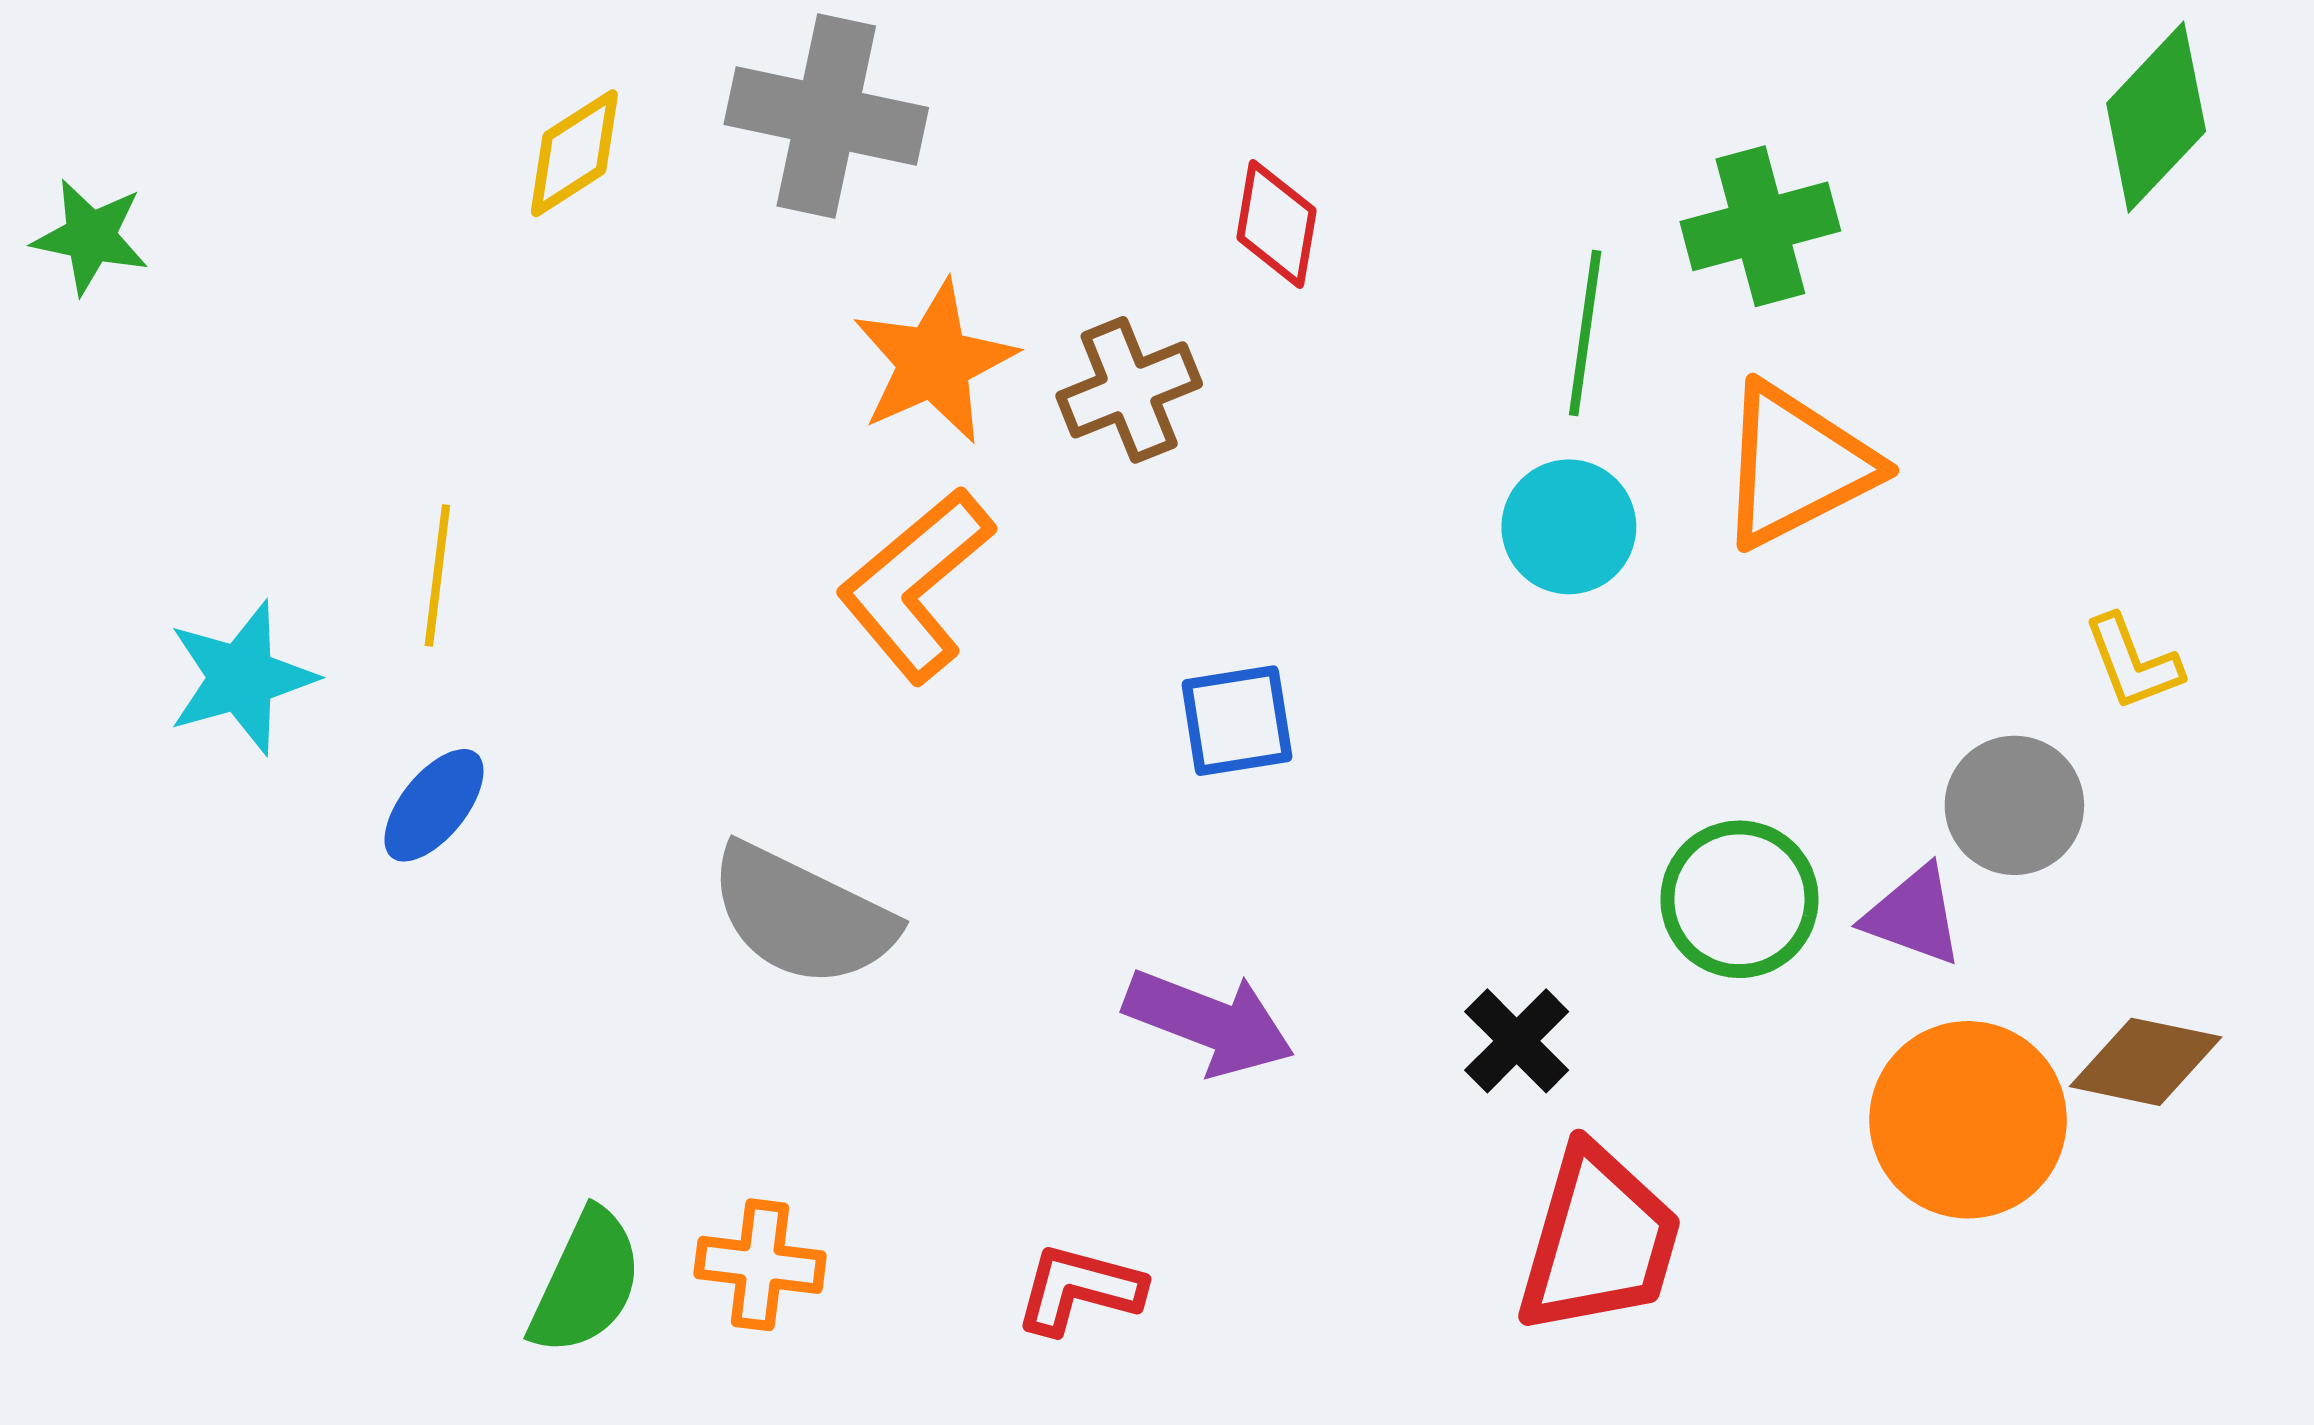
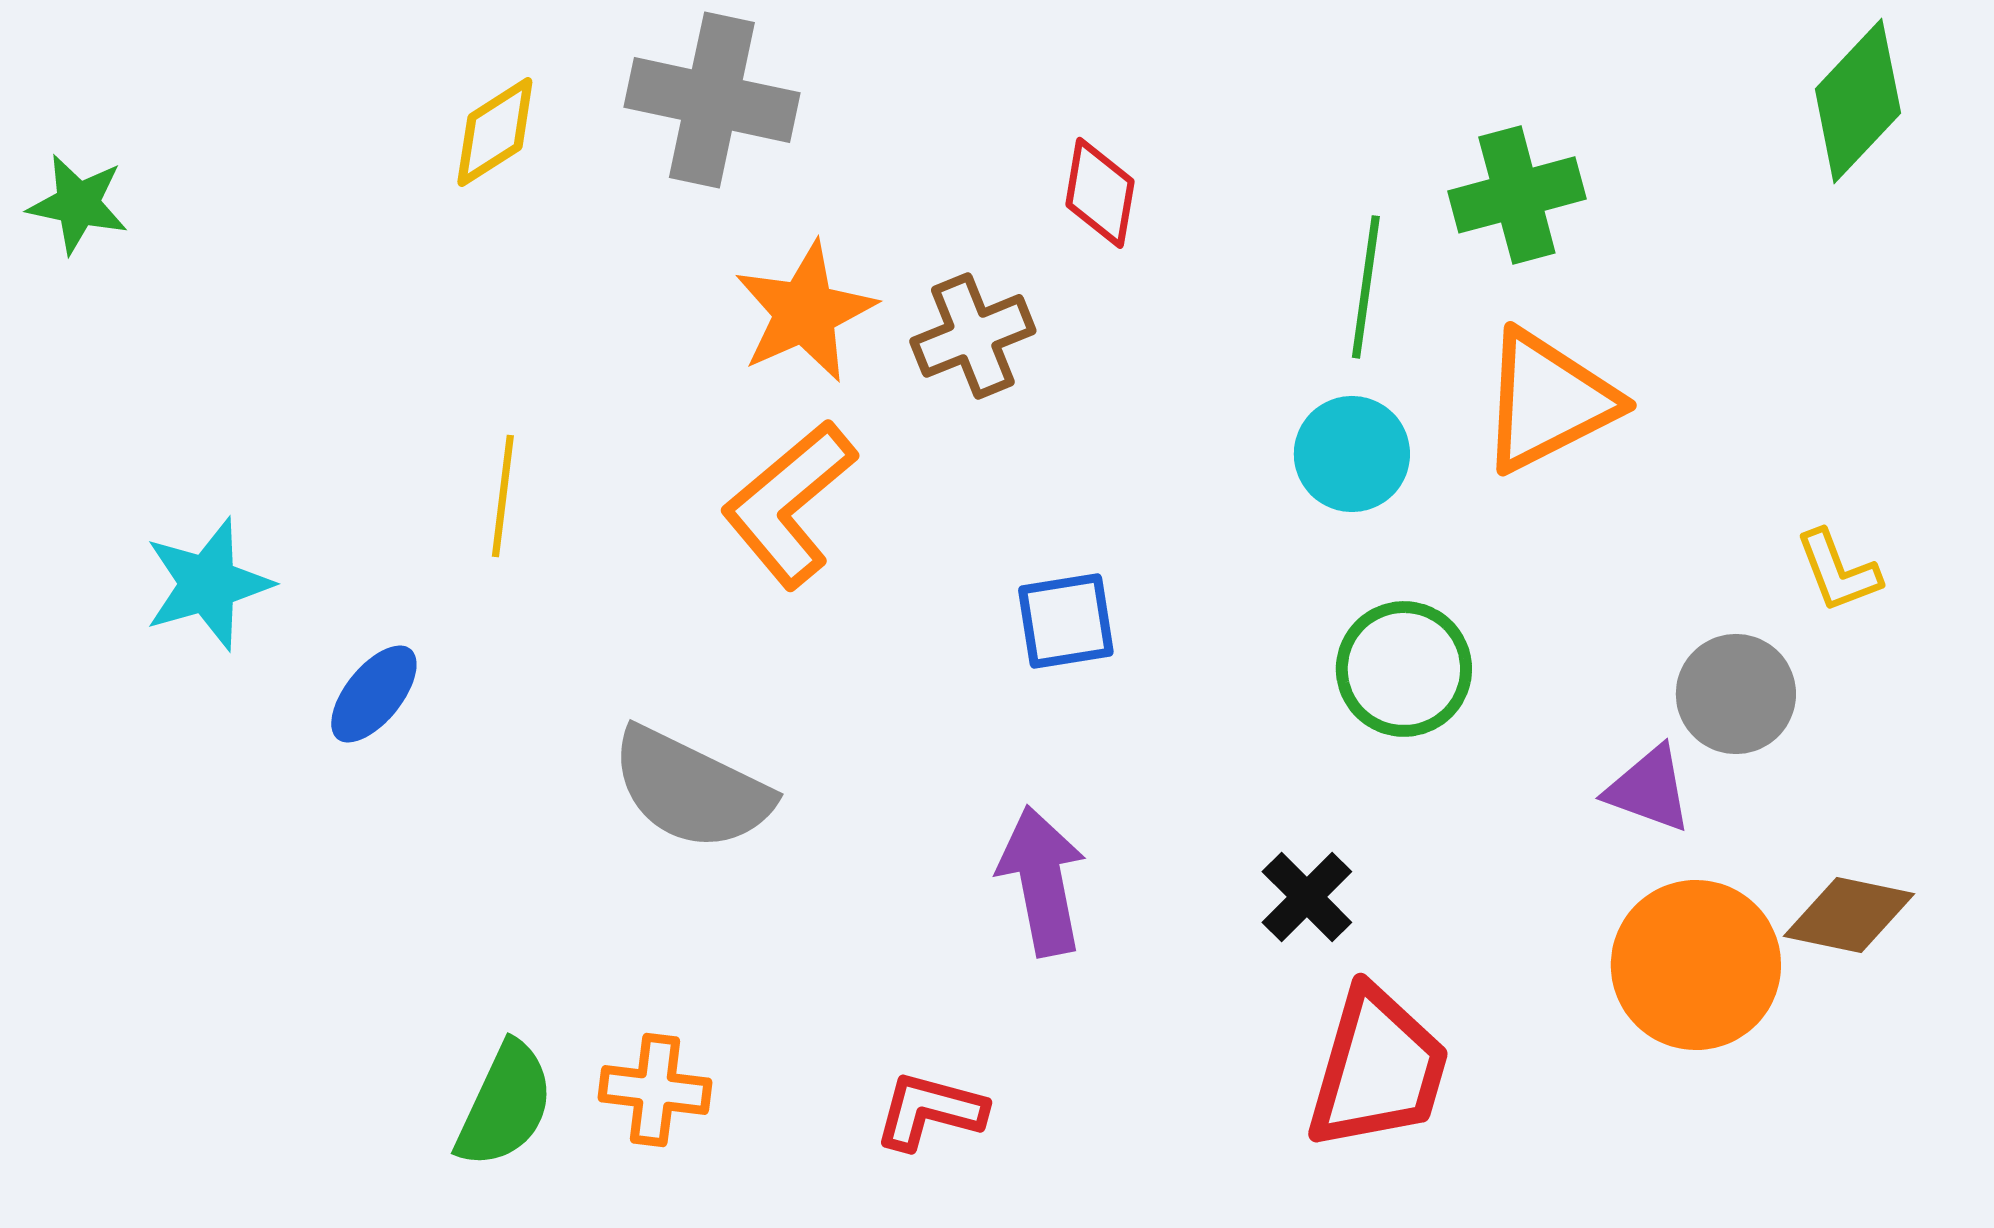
yellow line: (437, 576) -> (503, 496), moved
green circle: (1739, 899) -> (1404, 669), moved
purple arrow: (1209, 1022) -> (1042, 881), turned -122

